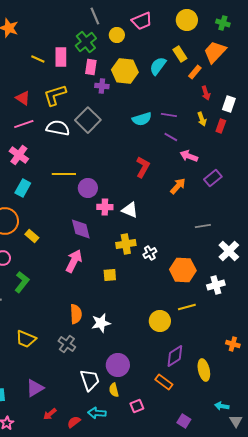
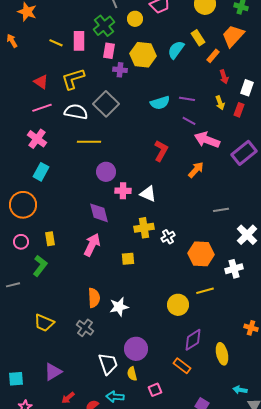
pink arrow: (189, 156) -> (207, 140), size x1.4
yellow line: (64, 174) -> (89, 142), moved
purple rectangle: (213, 178) -> (244, 153), moved, size x1.4
yellow rectangle: (32, 236) -> (50, 239), moved, turned 40

